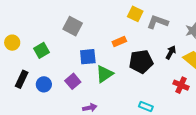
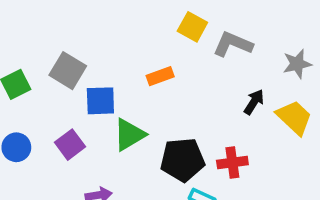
gray square: (73, 26) -> (68, 71), moved
black pentagon: (141, 62) -> (183, 160), moved
red cross: (181, 85) -> (232, 163), moved, turned -35

